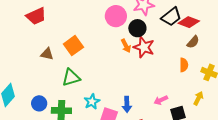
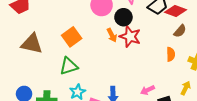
orange square: (73, 46) -> (72, 37), moved
brown triangle: (47, 54) -> (32, 44), size x1.6
green triangle: (71, 78) -> (69, 66), moved

